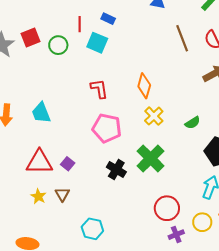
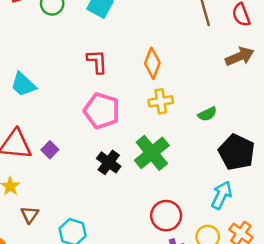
cyan trapezoid: (41, 113) -> (23, 84), turned -30
yellow cross: (154, 116) -> (161, 101), turned 30
brown triangle: (62, 194) -> (30, 215), moved

